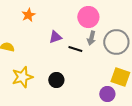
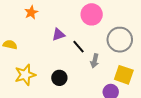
gray arrow: (91, 38) -> (95, 61), moved
black line: (75, 49) -> (79, 47), turned 32

